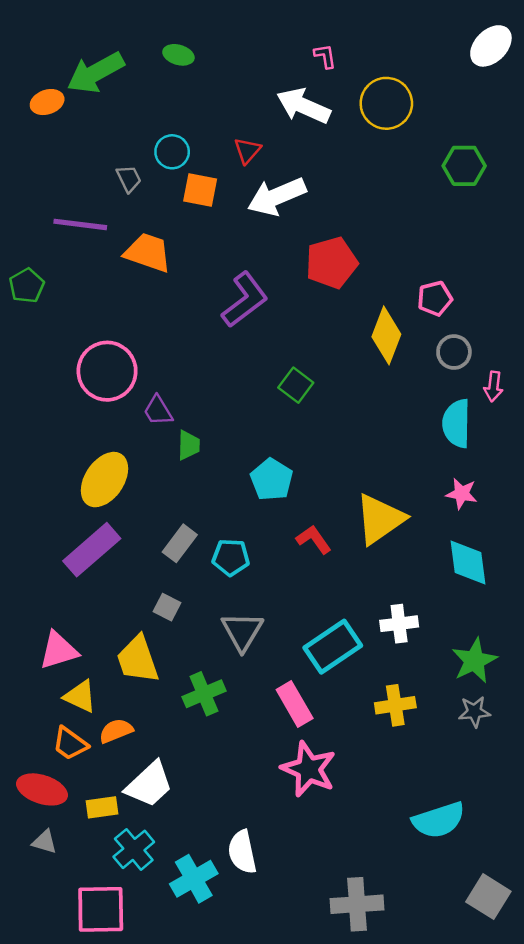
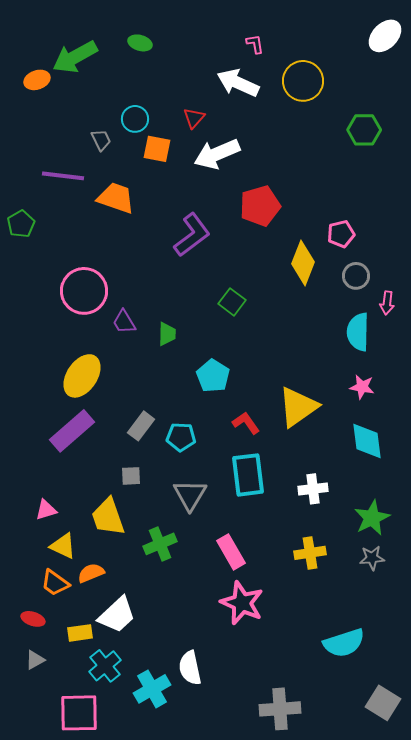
green trapezoid: (189, 445) -> (167, 334), moved
gray square: (167, 607) -> (131, 476), turned -30
cyan rectangle: (333, 647) -> (248, 475), moved, turned -63
pink triangle: (59, 650) -> (46, 510), size x0.7
red ellipse: (42, 789) -> (33, 619), size x0.6
gray triangle: (45, 842) -> (35, 660), turned -45

